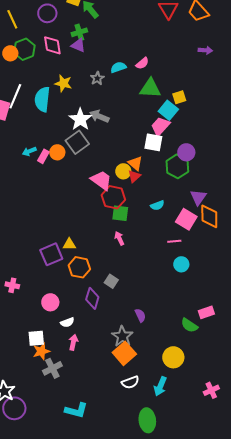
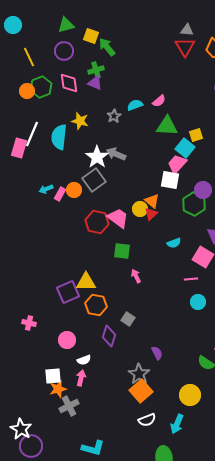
red hexagon: (113, 197) -> (97, 222), moved
green square: (120, 213) -> (122, 251), moved
yellow triangle: (69, 244) -> (86, 282), size x1.5
pink arrow: (73, 342) -> (81, 378), moved

